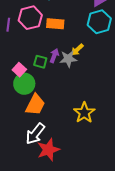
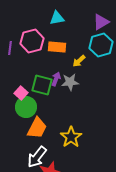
yellow arrow: (77, 50) -> (79, 61), moved
green square: (40, 62) -> (42, 85), size x1.5
yellow star: (84, 113) -> (71, 137), moved

